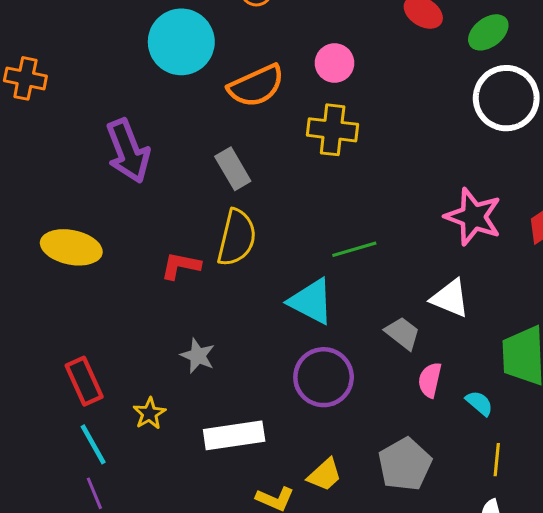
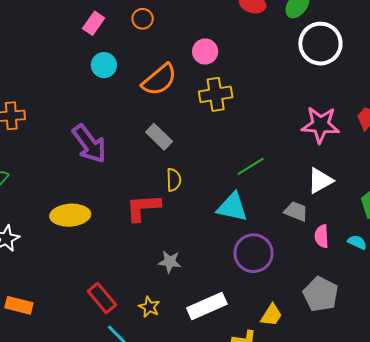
cyan circle: (181, 42) -> (104, 65), size x0.6
yellow semicircle: (237, 238) -> (174, 180), size x0.6
red L-shape: (181, 266) -> (143, 208), size x1.4
white triangle: (450, 298) -> (320, 181), turned -36

